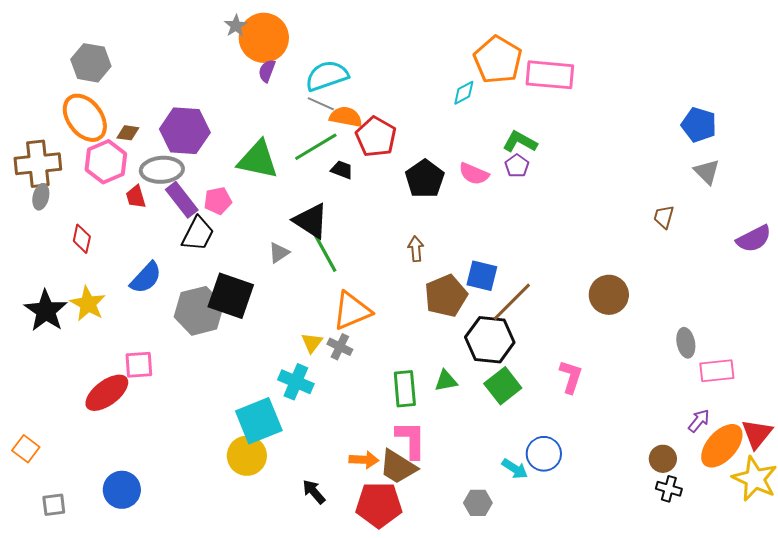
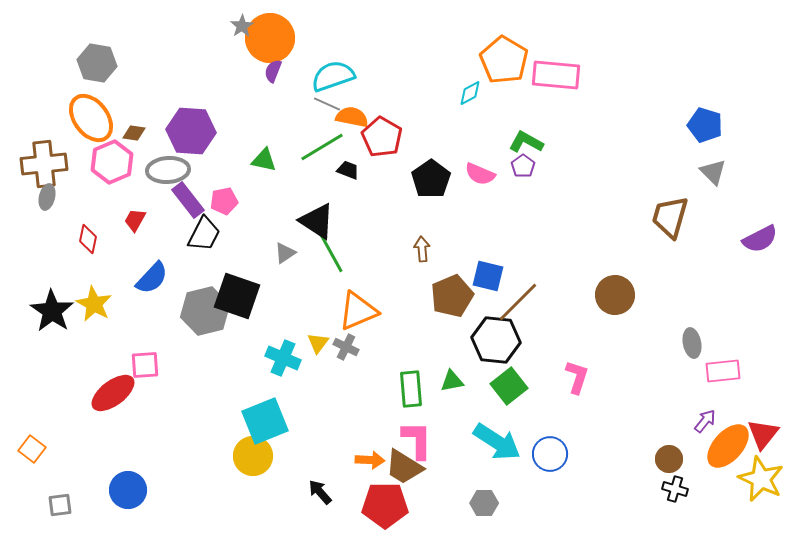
green triangle: (258, 160) -> (264, 160), size x0.6
red trapezoid: (136, 197) -> (135, 220), moved, turned 45
brown trapezoid: (664, 217) -> (670, 217), size x1.8
cyan cross: (296, 382) -> (283, 358), moved
cyan arrow: (515, 469) -> (497, 442), moved, size x1.8

